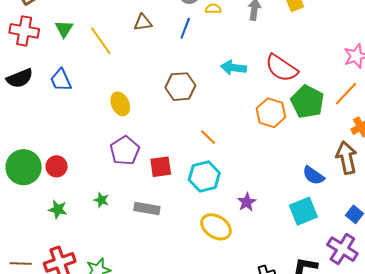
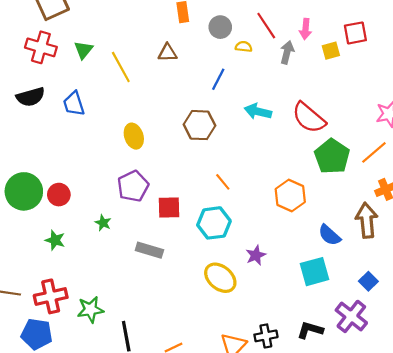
blue line: (185, 28) -> (218, 79), moved
orange hexagon: (271, 113) -> (290, 195), moved
green star: (101, 200) -> (103, 223), moved

